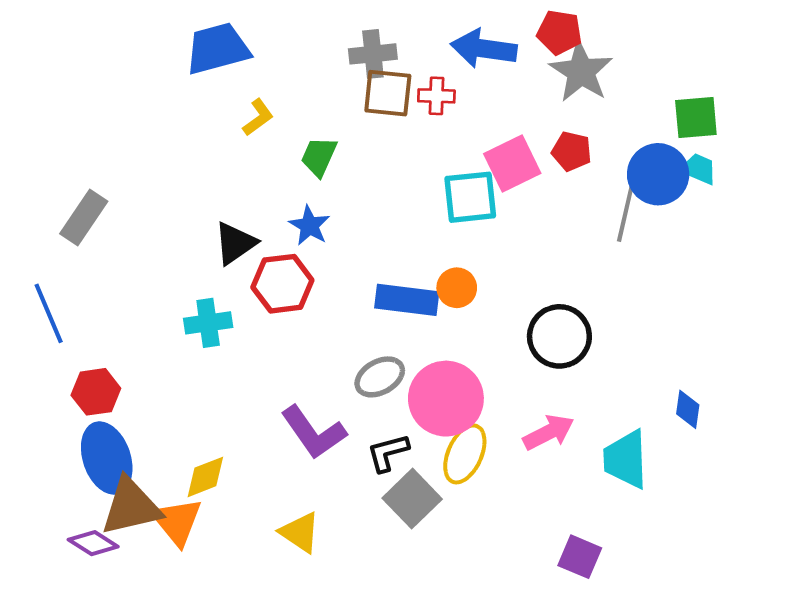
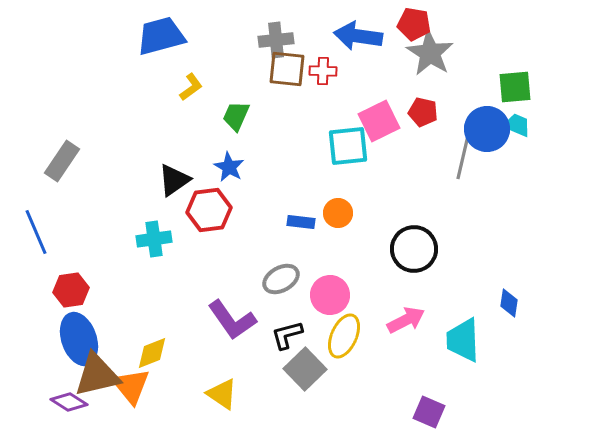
blue rectangle: (407, 300) -> (301, 222), size x0.6
pink circle: (446, 399) -> (330, 295), size x0.7

